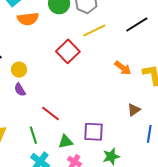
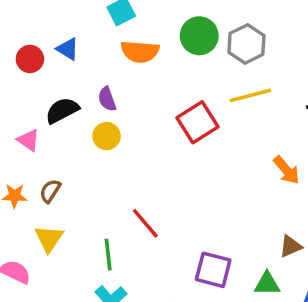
purple semicircle: (20, 90) -> (107, 99), moved
green triangle: (66, 142) -> (267, 284), moved

